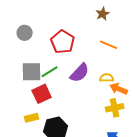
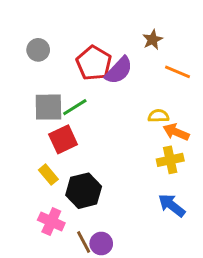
brown star: (103, 14) -> (153, 40), moved
orange line: (109, 45) -> (178, 72), moved
purple semicircle: (80, 73) -> (119, 70), moved
yellow rectangle: (32, 118) -> (48, 175), turned 64

